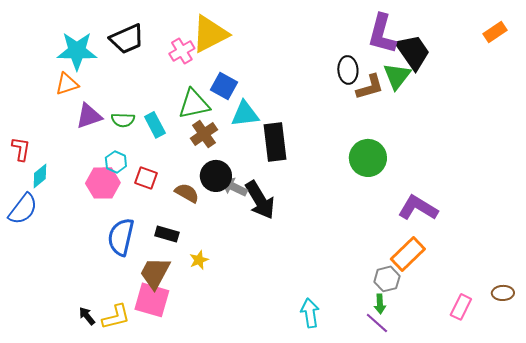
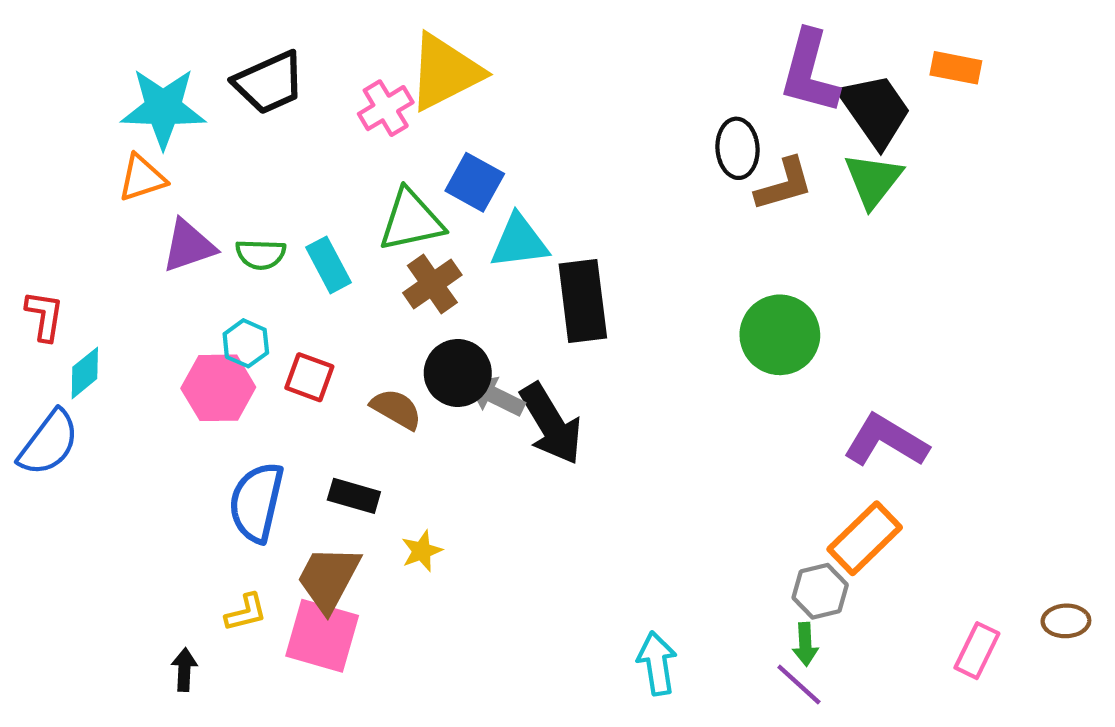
orange rectangle: (495, 32) -> (956, 68), moved, turned 45
green triangle: (397, 76) -> (873, 180), moved
black arrow: (87, 316) -> (184, 670), turned 42
yellow L-shape: (116, 317) -> (246, 612), moved, size x0.7

